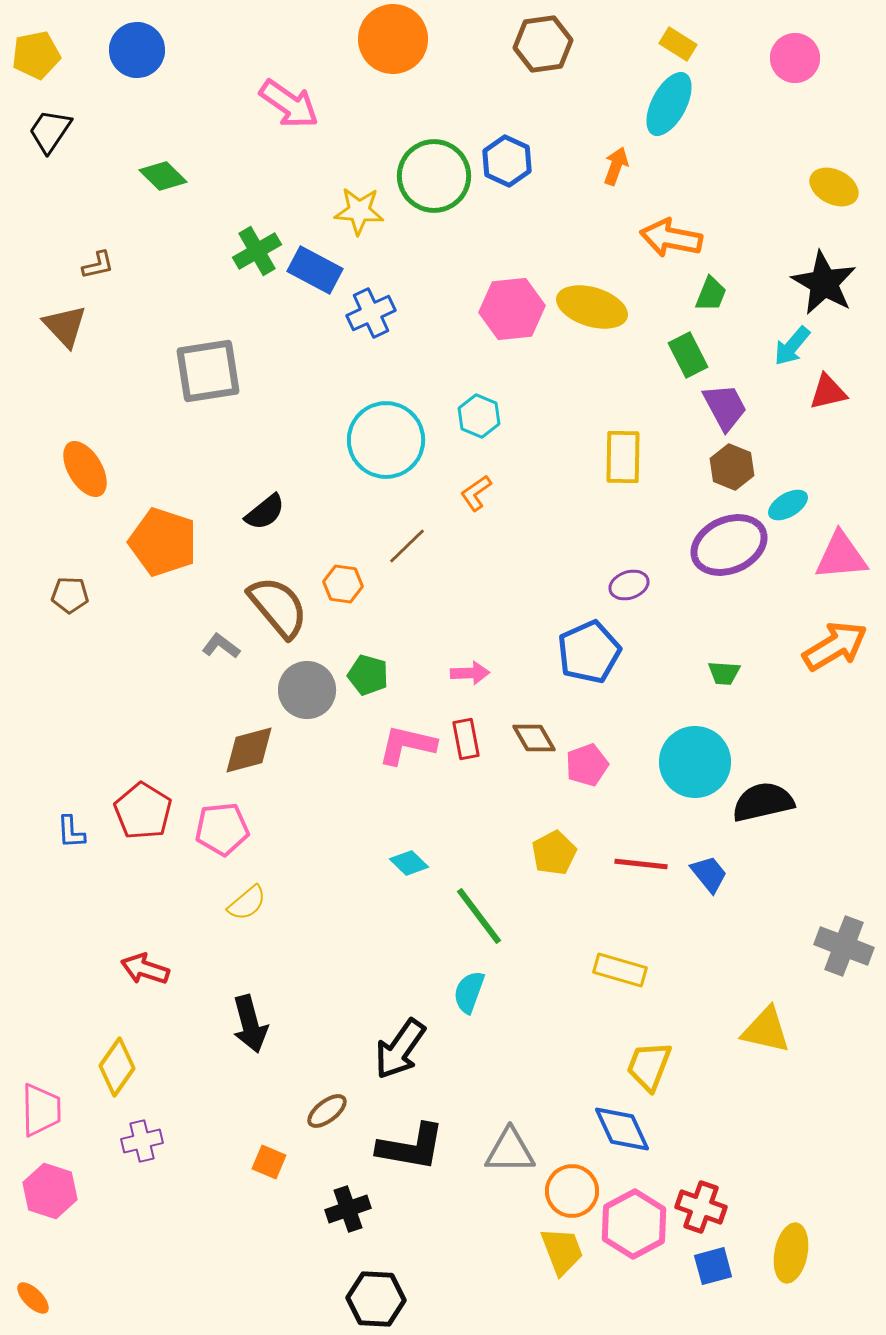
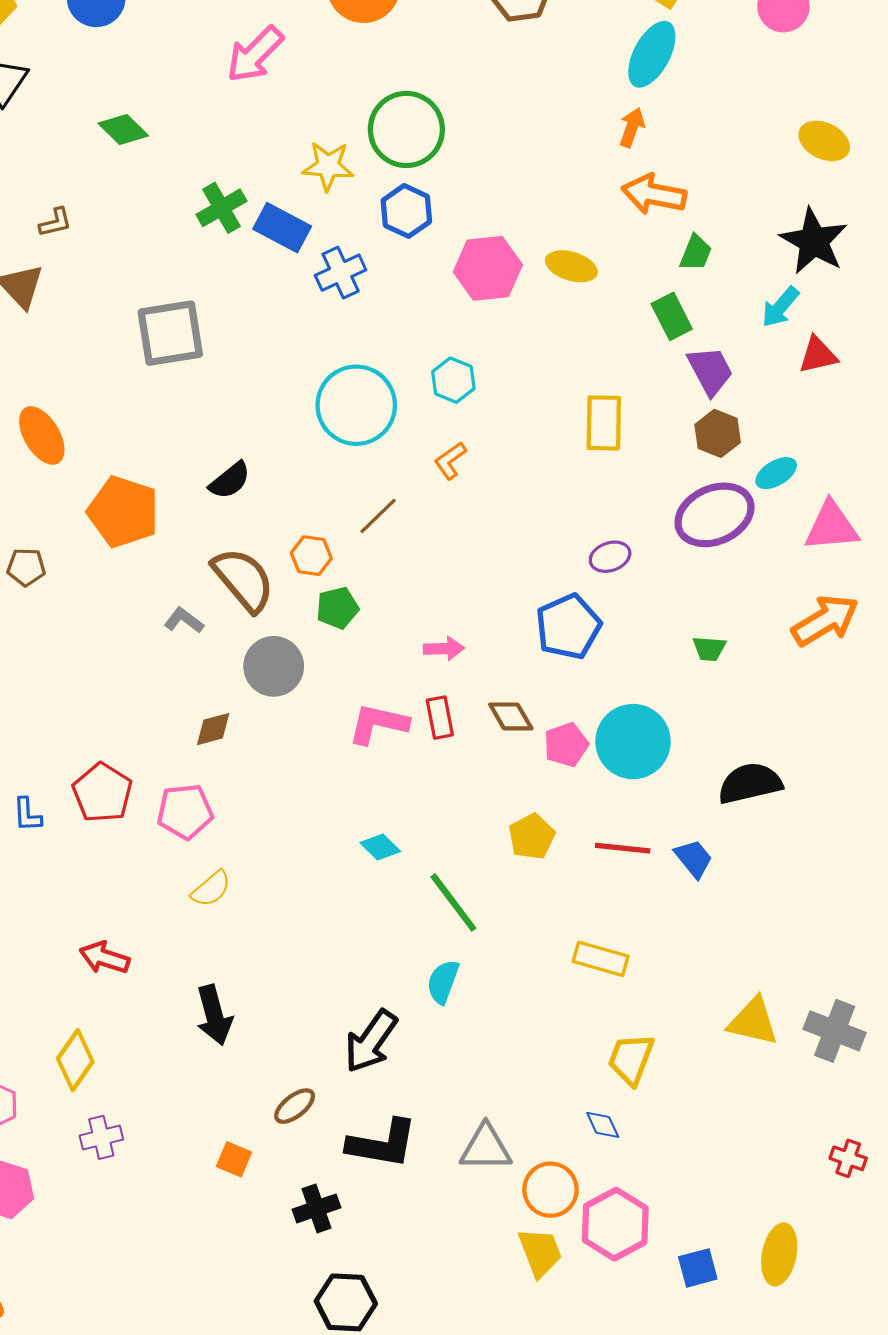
pink arrow: (289, 104) -> (255, 54), turned 100
blue hexagon: (507, 161) -> (406, 211), moved
orange arrow: (616, 166) -> (632, 127), moved
yellow ellipse: (592, 307) -> (571, 266), size x0.7
green pentagon: (368, 675) -> (337, 608), moved, turned -30
brown diamond: (249, 750) -> (213, 729), size x0.7
cyan circle: (695, 762) -> (633, 742), moved
gray cross: (844, 946) -> (835, 1031), moved
blue diamond: (622, 1129) -> (603, 1125), size x0.6
red cross: (701, 1207) -> (848, 1158), moved, size x0.7

